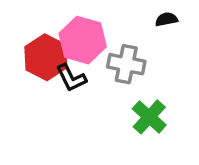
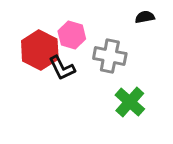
pink hexagon: (83, 40) -> (72, 35), size x0.7

